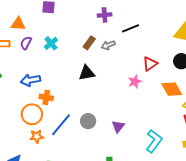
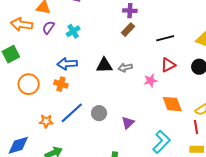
black line: (130, 28) -> (165, 38), moved
brown rectangle: (89, 43) -> (128, 30), moved
gray arrow: (108, 45) -> (125, 68), moved
blue arrow: (30, 80) -> (67, 64), moved
orange diamond: (172, 89) -> (172, 104), moved
orange circle: (32, 114) -> (29, 84), moved

